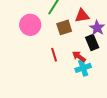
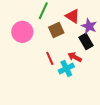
red triangle: (82, 16) -> (73, 16), turned 49
cyan cross: (83, 68) -> (66, 69), moved

